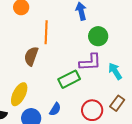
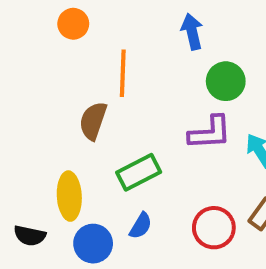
green rectangle: (69, 79) -> (139, 172), moved
yellow ellipse: (19, 94) -> (69, 196), turned -30

